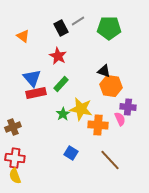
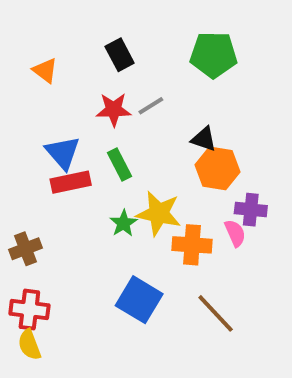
gray line: (78, 21) -> (151, 106), moved
red star: (58, 56) -> (114, 110), turned -30
green rectangle: (61, 84) -> (120, 165), turned -70
blue square: (71, 153) -> (139, 300), size x1.6

